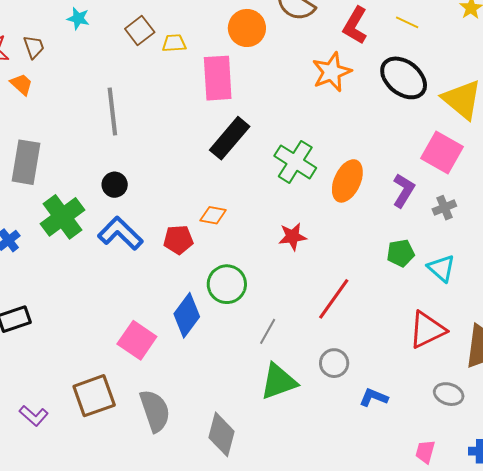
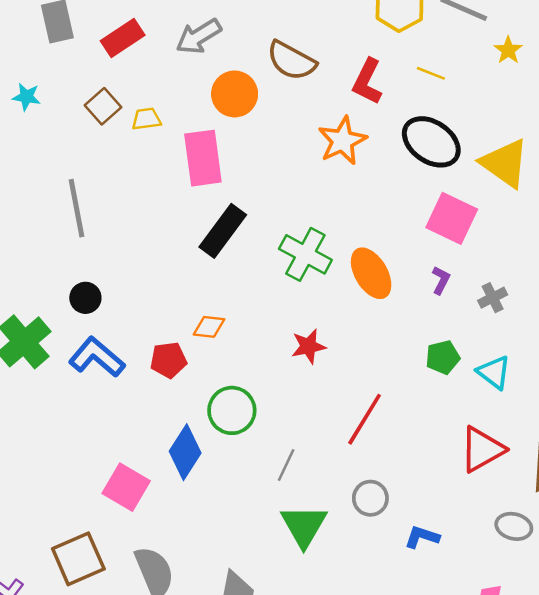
pink square: (442, 153) -> (452, 218), moved
orange ellipse: (347, 181) -> (371, 273), turned -51
purple L-shape: (404, 190) -> (441, 280), size x0.7
green triangle: (279, 382) -> (304, 526), turned -36

